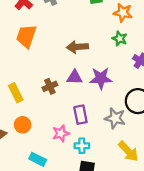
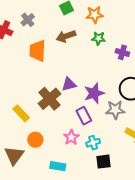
orange trapezoid: (26, 36) -> (38, 51), moved
brown arrow: (77, 47) -> (66, 36), moved
purple star: (101, 78) -> (94, 93), moved
brown cross: (50, 86) -> (49, 99), size x1.6

